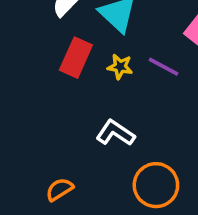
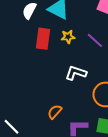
purple line: (163, 67) -> (95, 40), moved, turned 30

